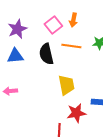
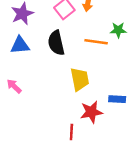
orange line: (71, 46) -> (96, 42), moved
pink arrow: (10, 91) -> (14, 86), turned 48

